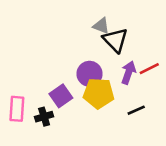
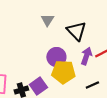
gray triangle: (101, 26) -> (47, 20), moved, turned 40
purple square: (61, 96) -> (38, 86), moved

